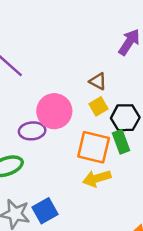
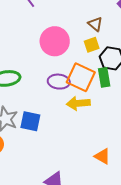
purple ellipse: (32, 131) -> (59, 82), moved
blue square: (45, 211) -> (30, 121), turned 30

